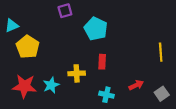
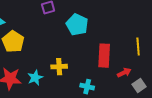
red rectangle: (102, 62) -> (104, 56), moved, size x1.6
red arrow: (136, 85) -> (124, 73), moved

